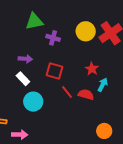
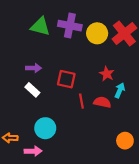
green triangle: (34, 21) -> (40, 26), turned 30
purple cross: (53, 38) -> (70, 26), moved, size x1.5
red line: (67, 92) -> (81, 101), turned 32
cyan circle: (33, 102) -> (45, 128), moved

